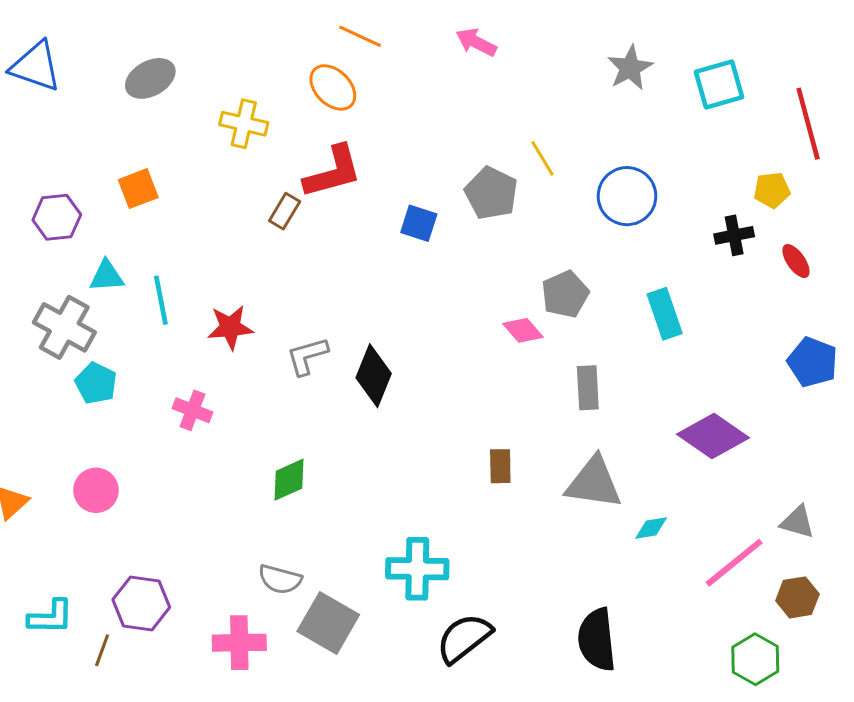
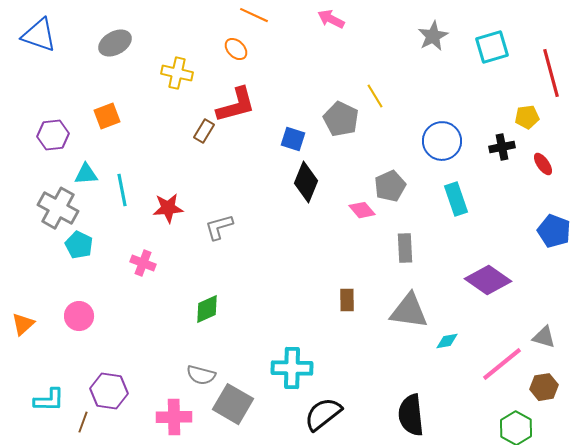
orange ellipse: (333, 87) -> (236, 49), size x0.7
blue circle: (627, 196) -> (442, 141), moved
black diamond: (374, 376) -> (306, 182), moved

